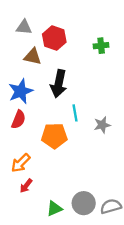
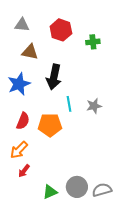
red hexagon: (54, 38) -> (61, 30), moved
red semicircle: (18, 119) -> (23, 121), moved
gray star: (102, 125) -> (94, 106), moved

